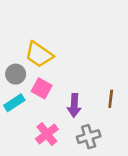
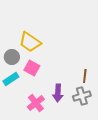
purple arrow: (74, 105) -> (58, 93), moved
gray cross: (89, 137) -> (82, 96), moved

